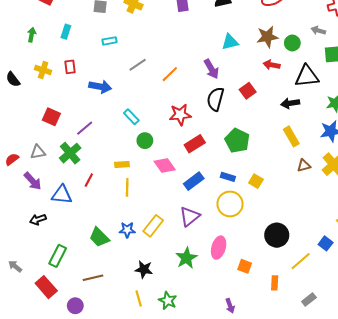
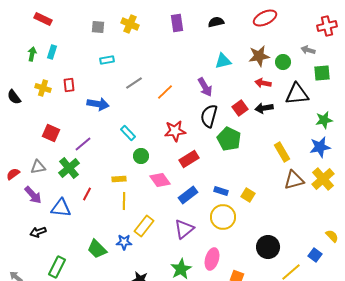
cyan rectangle: (66, 32) -> (52, 52), moved
black arrow: (290, 103) -> (264, 108), moved
green pentagon: (237, 141) -> (229, 139), moved
brown triangle: (304, 166) -> (294, 180), size x1.5
yellow rectangle: (153, 226) -> (144, 226), moved

